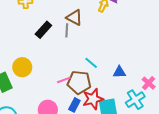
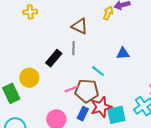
black rectangle: (43, 30) -> (54, 58), moved
gray line: (67, 30) -> (74, 48), moved
blue triangle: (119, 72) -> (123, 53), moved

